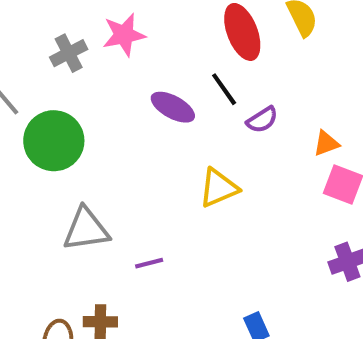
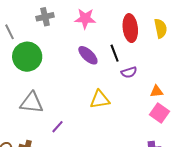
pink star: (124, 35) -> (85, 19), moved
purple line: (149, 263) -> (57, 127), turned -48

